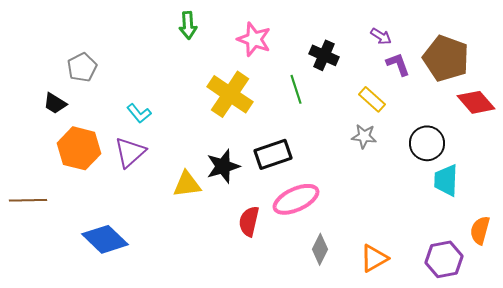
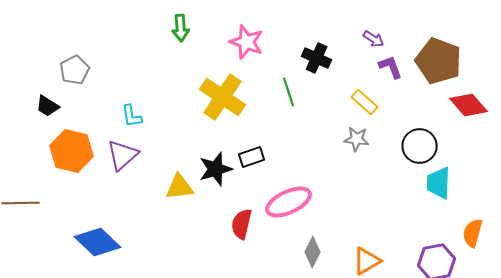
cyan L-shape: (139, 113) -> (132, 116), turned 30
black rectangle: (273, 154) -> (252, 157), moved, size x0.7

